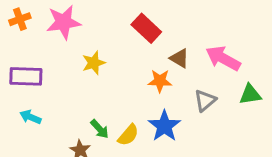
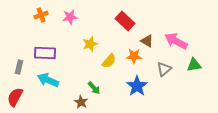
pink star: (64, 22) -> (70, 17), size x0.7
cyan arrow: (30, 117) -> (48, 80), size x1.5
yellow semicircle: (128, 135) -> (109, 61), moved

